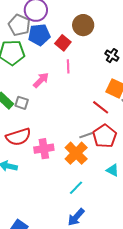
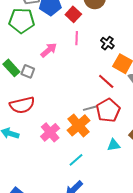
black cross: (112, 56) -> (107, 43), moved
pink cross: (44, 149) -> (50, 132), moved, turned -36
cyan triangle: (113, 170) -> (114, 145), turned -40

